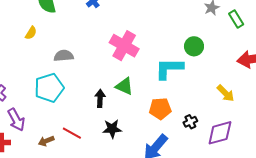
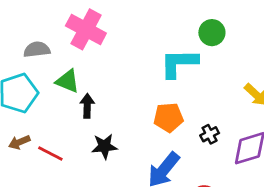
pink cross: (124, 46) -> (86, 29), moved
green triangle: (124, 86) -> (68, 81), moved
brown arrow: (46, 141) -> (19, 142), moved

